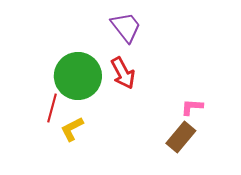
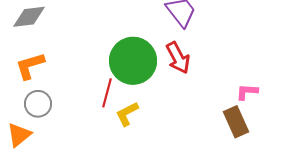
brown rectangle: (181, 137) -> (236, 122), turned -64

